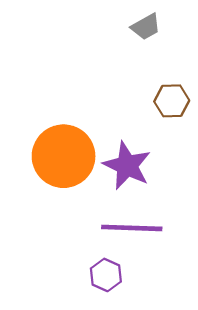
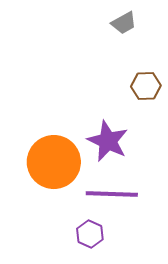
orange circle: (64, 156) -> (54, 162), moved

